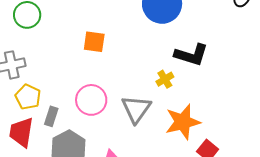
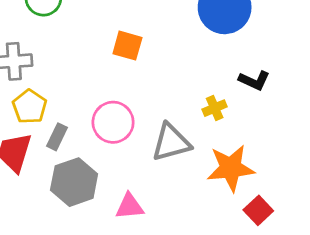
black L-shape: (191, 55) -> (254, 80), size x0.7
gray triangle: (136, 109) -> (171, 142), turned 32

